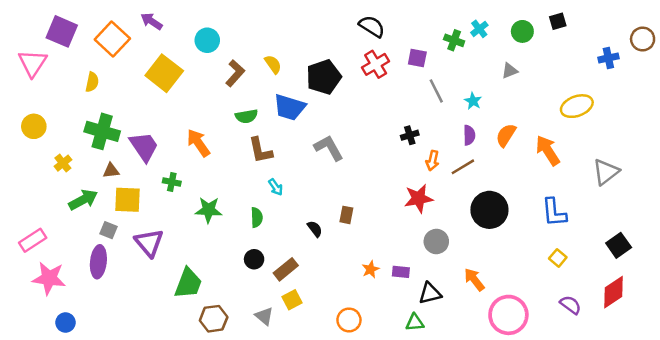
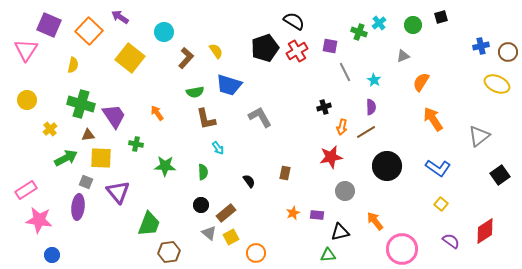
brown circle: (643, 39) -> (508, 52), moved
black pentagon: (324, 77) -> (265, 48), moved
yellow ellipse: (577, 106) -> (497, 84), moved, turned 45
orange semicircle: (506, 135) -> (421, 82), moved
orange arrow: (198, 143) -> (157, 113), size x0.7
blue L-shape: (554, 212) -> (438, 168), turned -50
brown rectangle: (346, 215) -> (285, 173), moved
black square: (619, 245) -> (500, 175), moved
gray triangle: (264, 316) -> (209, 233), moved
orange circle: (349, 320) -> (256, 253), moved

